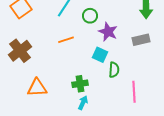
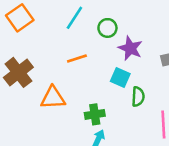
orange triangle: (37, 88) -> (53, 98), moved

